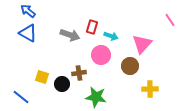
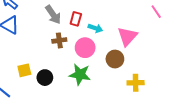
gray arrow: (70, 35) -> (53, 15), moved, turned 36
brown cross: (79, 73) -> (59, 40), moved
yellow square: (42, 77) -> (24, 70), turned -32
green star: (96, 97) -> (80, 74), moved

